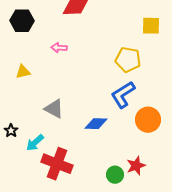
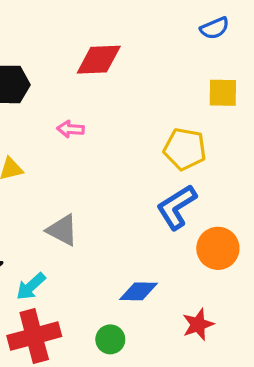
blue diamond: (96, 124) -> (138, 291), moved
red cross: (57, 164) -> (34, 336), moved, turned -36
green circle: (115, 175) -> (110, 339), moved

